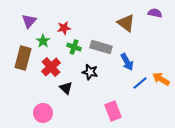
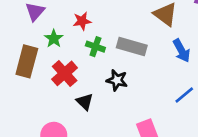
blue arrow: (127, 62) -> (182, 51), moved

